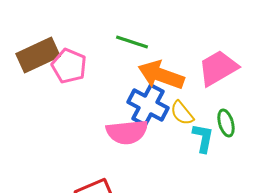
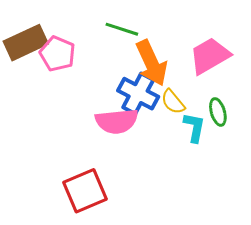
orange arrow: (161, 75) -> (151, 63), turned -135

